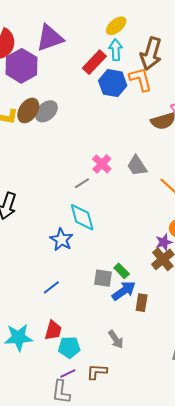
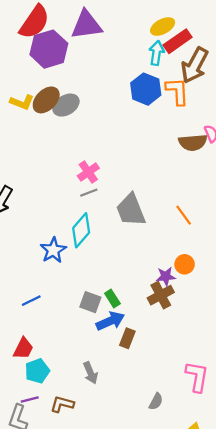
red rectangle: (94, 62) -> (178, 41), moved
pink cross: (102, 164) -> (88, 172), moved
gray trapezoid: (137, 166) -> (131, 210), moved, size x1.4
cyan diamond: (82, 217) -> (81, 230), turned 44
cyan pentagon: (69, 347) -> (37, 371), turned -30

